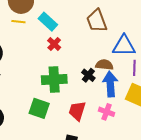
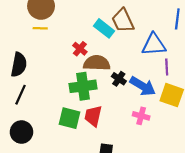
cyan rectangle: (48, 22) -> (104, 28), moved
brown semicircle: (104, 65) -> (97, 63), moved, size x1.4
blue arrow: (110, 84) -> (143, 86), turned 130
red trapezoid: (77, 111) -> (93, 116), moved

